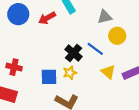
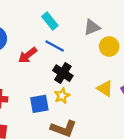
red arrow: (47, 18) -> (28, 55), moved
blue line: (95, 49) -> (55, 46), moved

